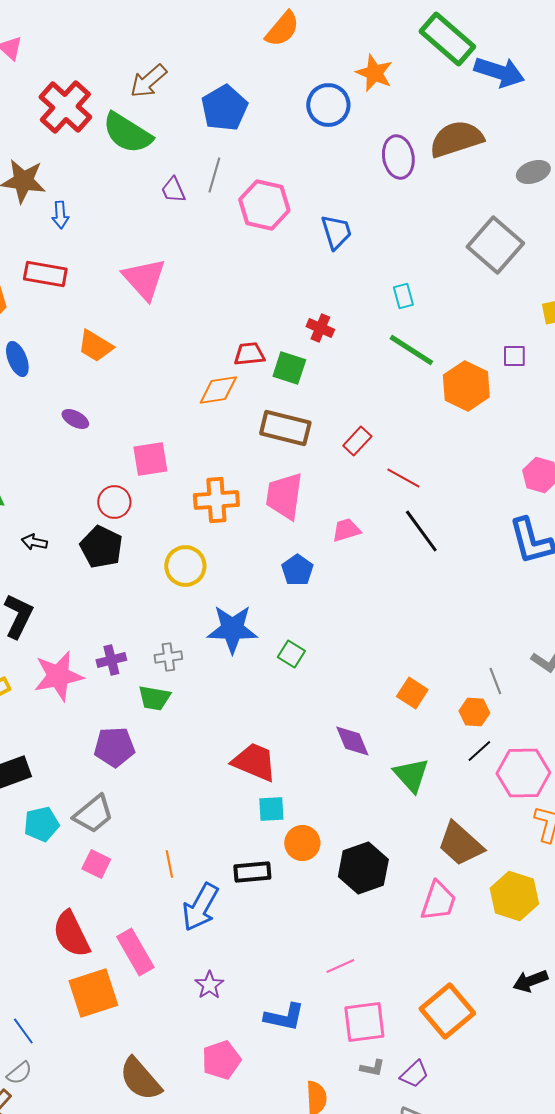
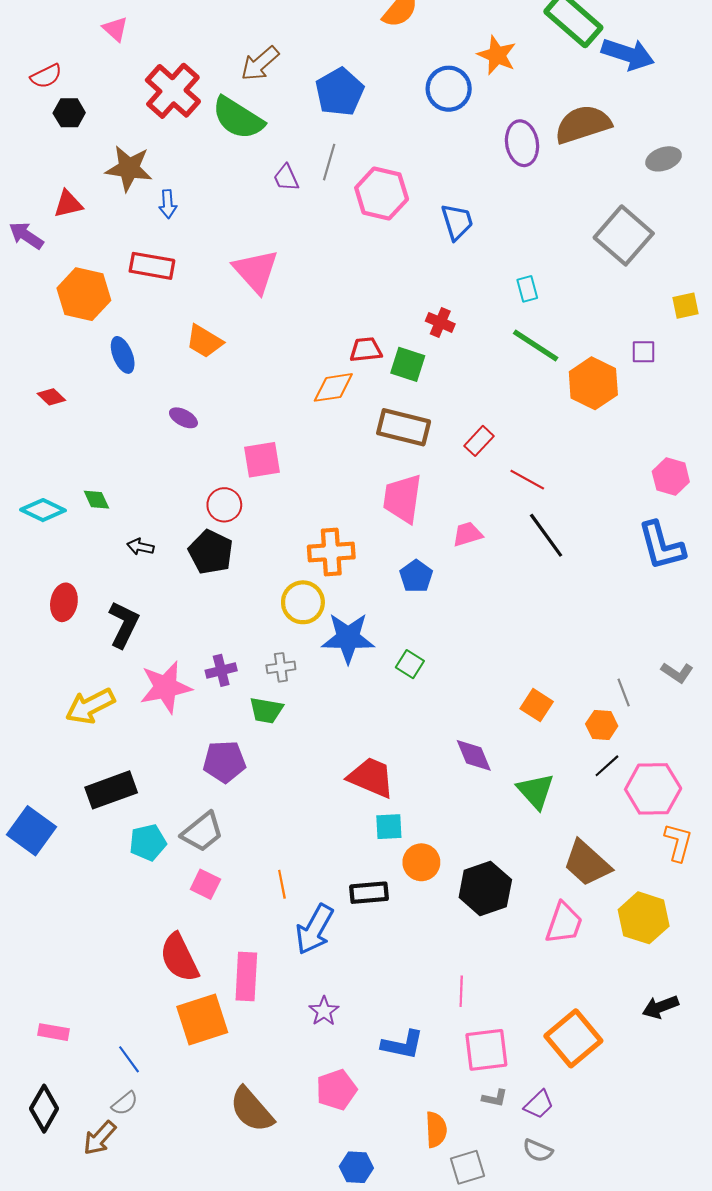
orange cross: (216, 500) -> (331, 552), moved
yellow circle: (185, 566) -> (303, 602), moved
pink rectangle: (135, 952) -> (246, 977), turned 33
pink line: (340, 966) -> (461, 991), turned -64

